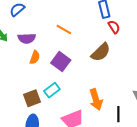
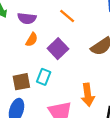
cyan rectangle: (52, 90) -> (44, 77), turned -42

